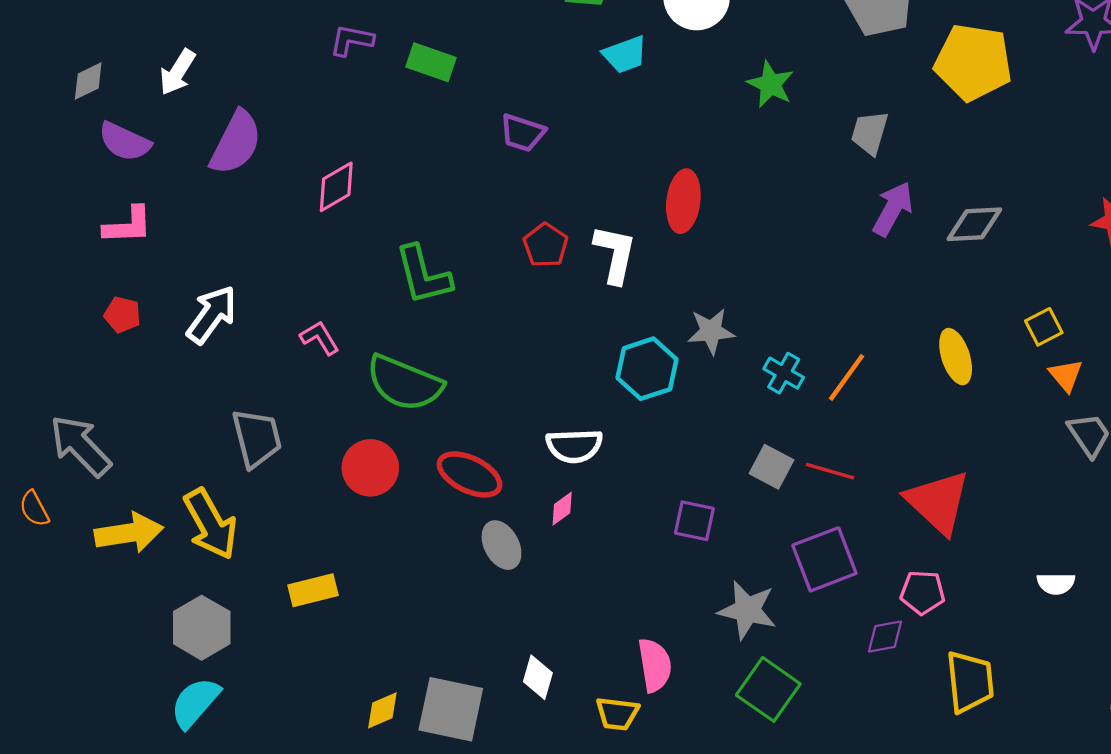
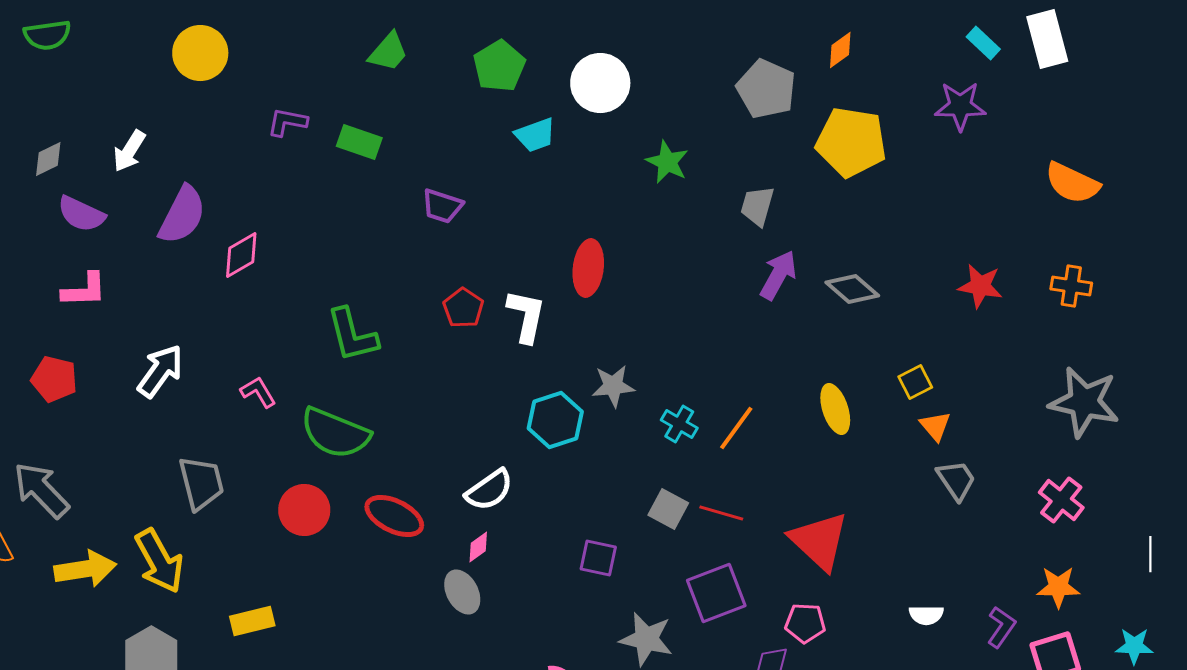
pink diamond: (336, 187) -> (241, 255), moved
gray diamond: (974, 224) -> (852, 289), turned 44
red pentagon: (122, 315) -> (54, 379), moved, size x1.4
white semicircle: (574, 446) -> (489, 490), turned -33
gray ellipse: (502, 545) -> (462, 592), moved

